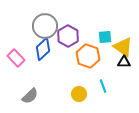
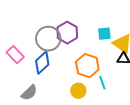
gray circle: (45, 26) -> (48, 39), moved
blue diamond: (43, 49) -> (42, 63), moved
orange hexagon: (88, 56) -> (87, 66), moved

